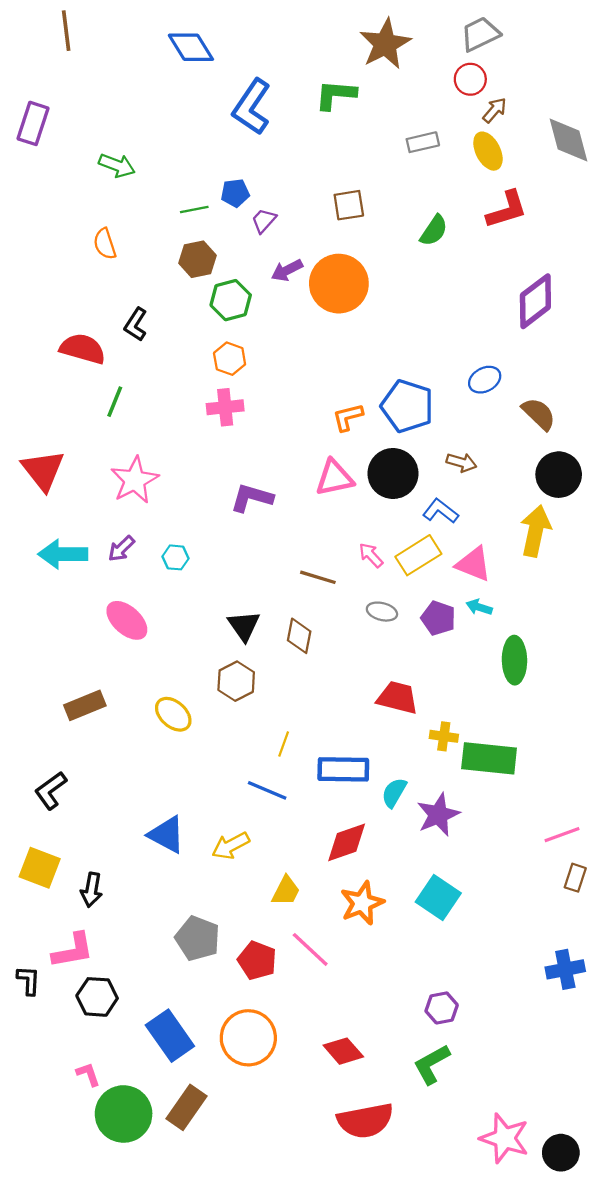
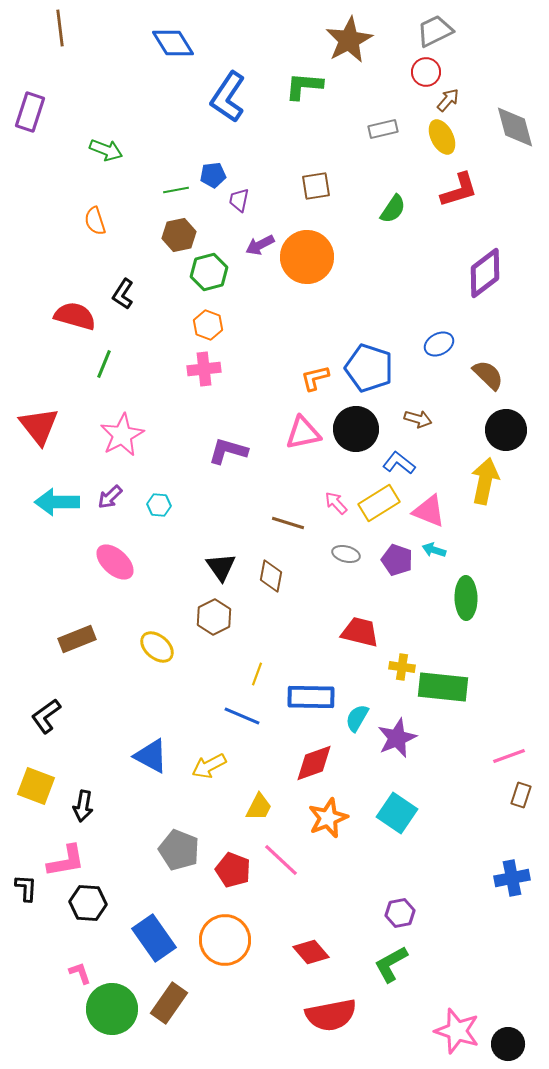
purple trapezoid: (264, 221) -> (239, 200), turned -30

